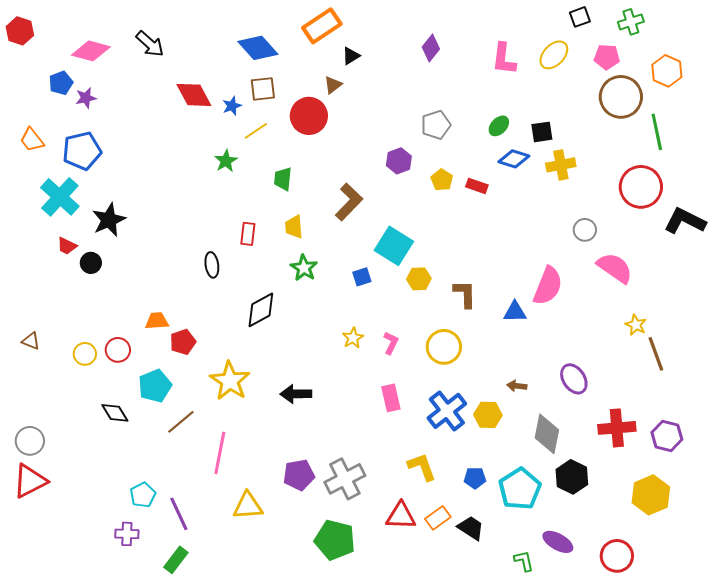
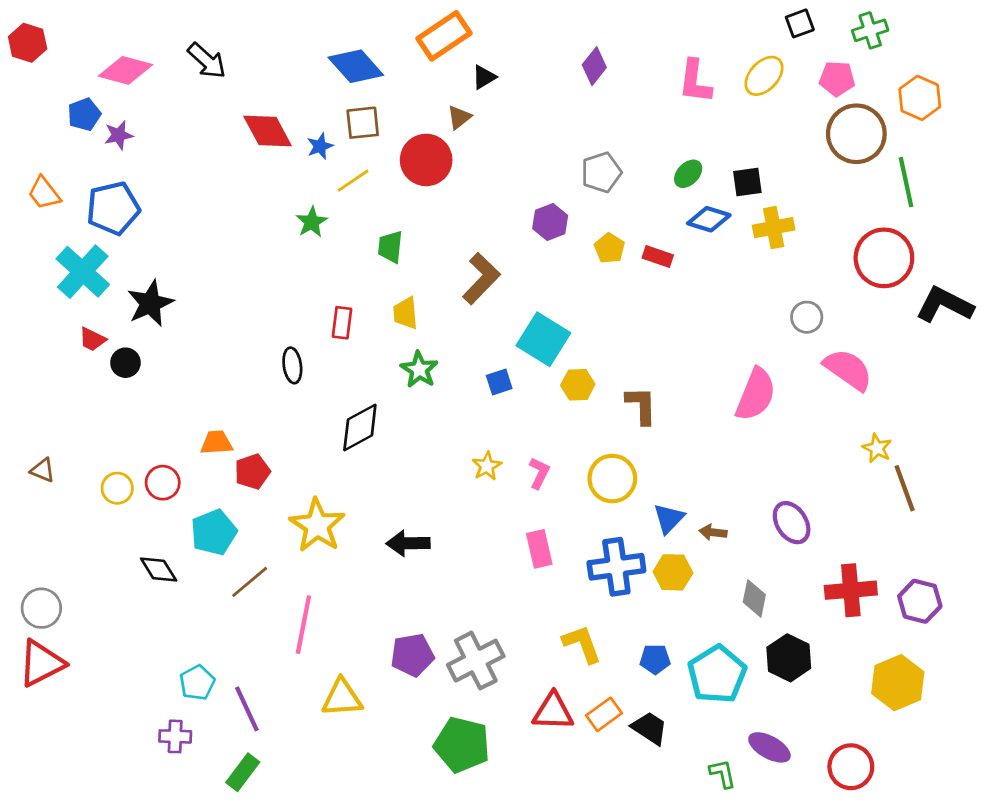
blue triangle: (515, 312) -> (669, 519), moved, turned -45
blue cross: (447, 411) -> (616, 567), turned 30
gray diamond: (547, 434) -> (754, 598), size x0.7

